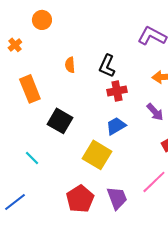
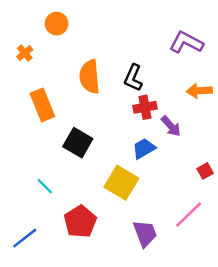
orange semicircle: (70, 65) -> (90, 77), size x1.8
purple arrow: (155, 112) -> (171, 126), moved
red pentagon: (80, 199) -> (80, 222), moved

